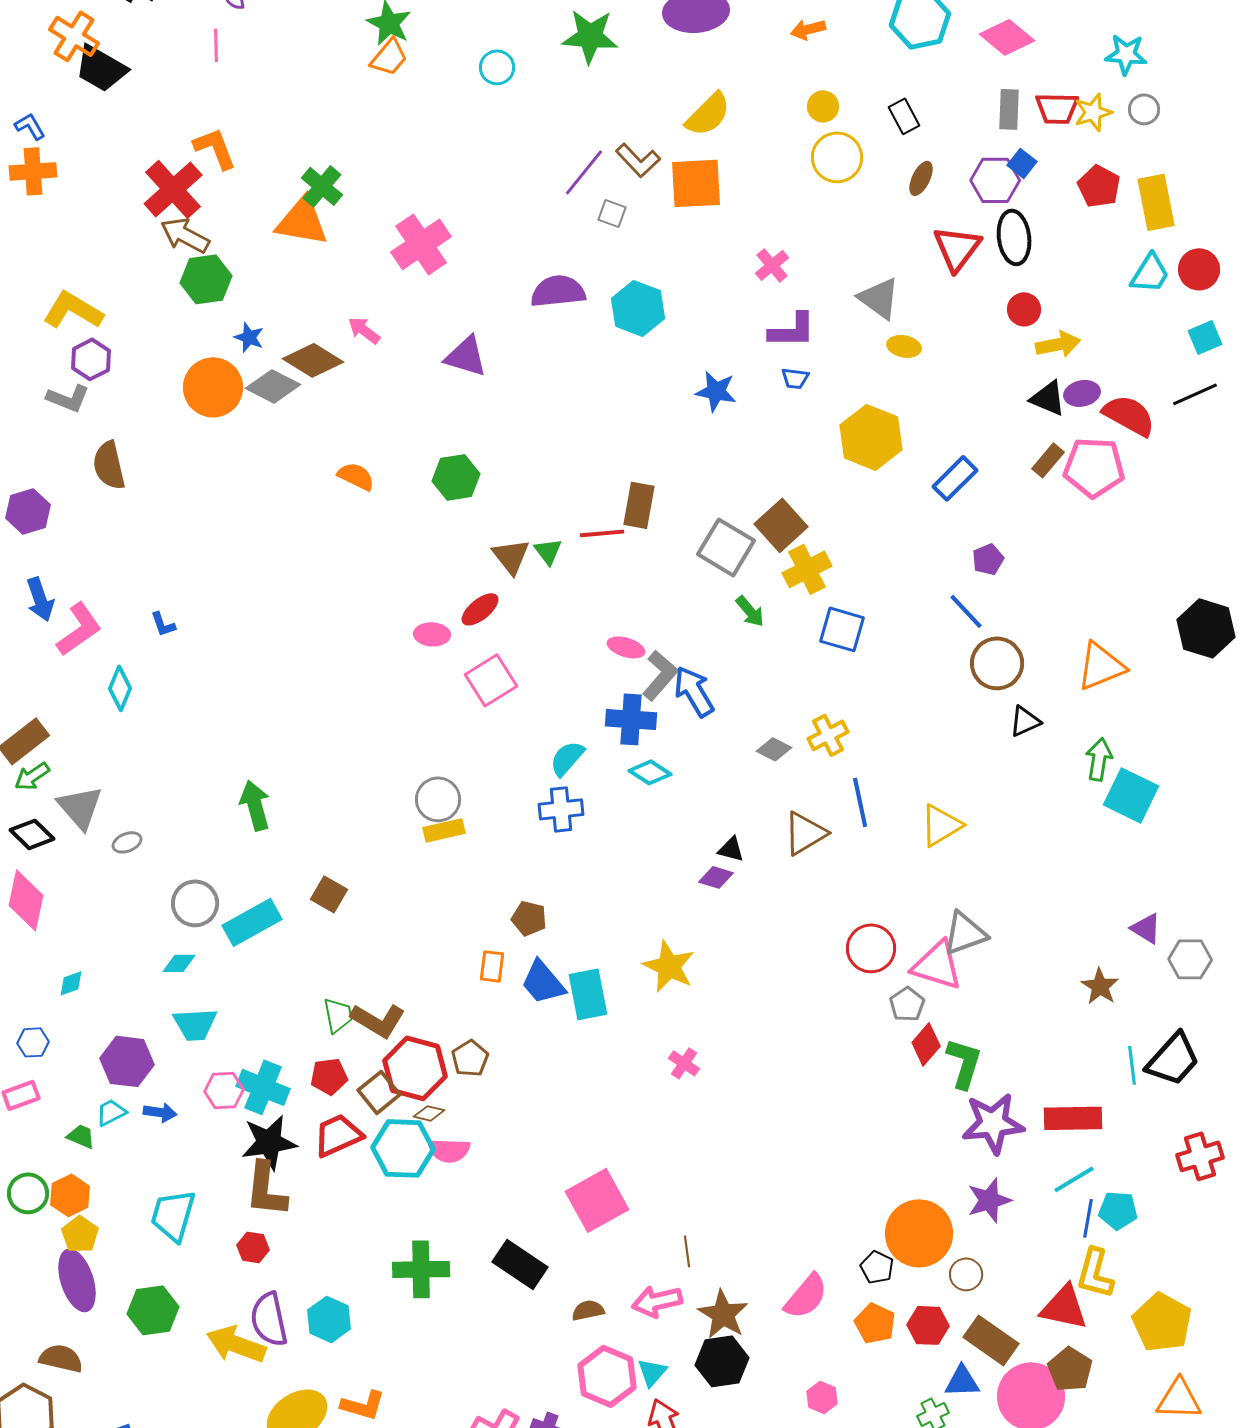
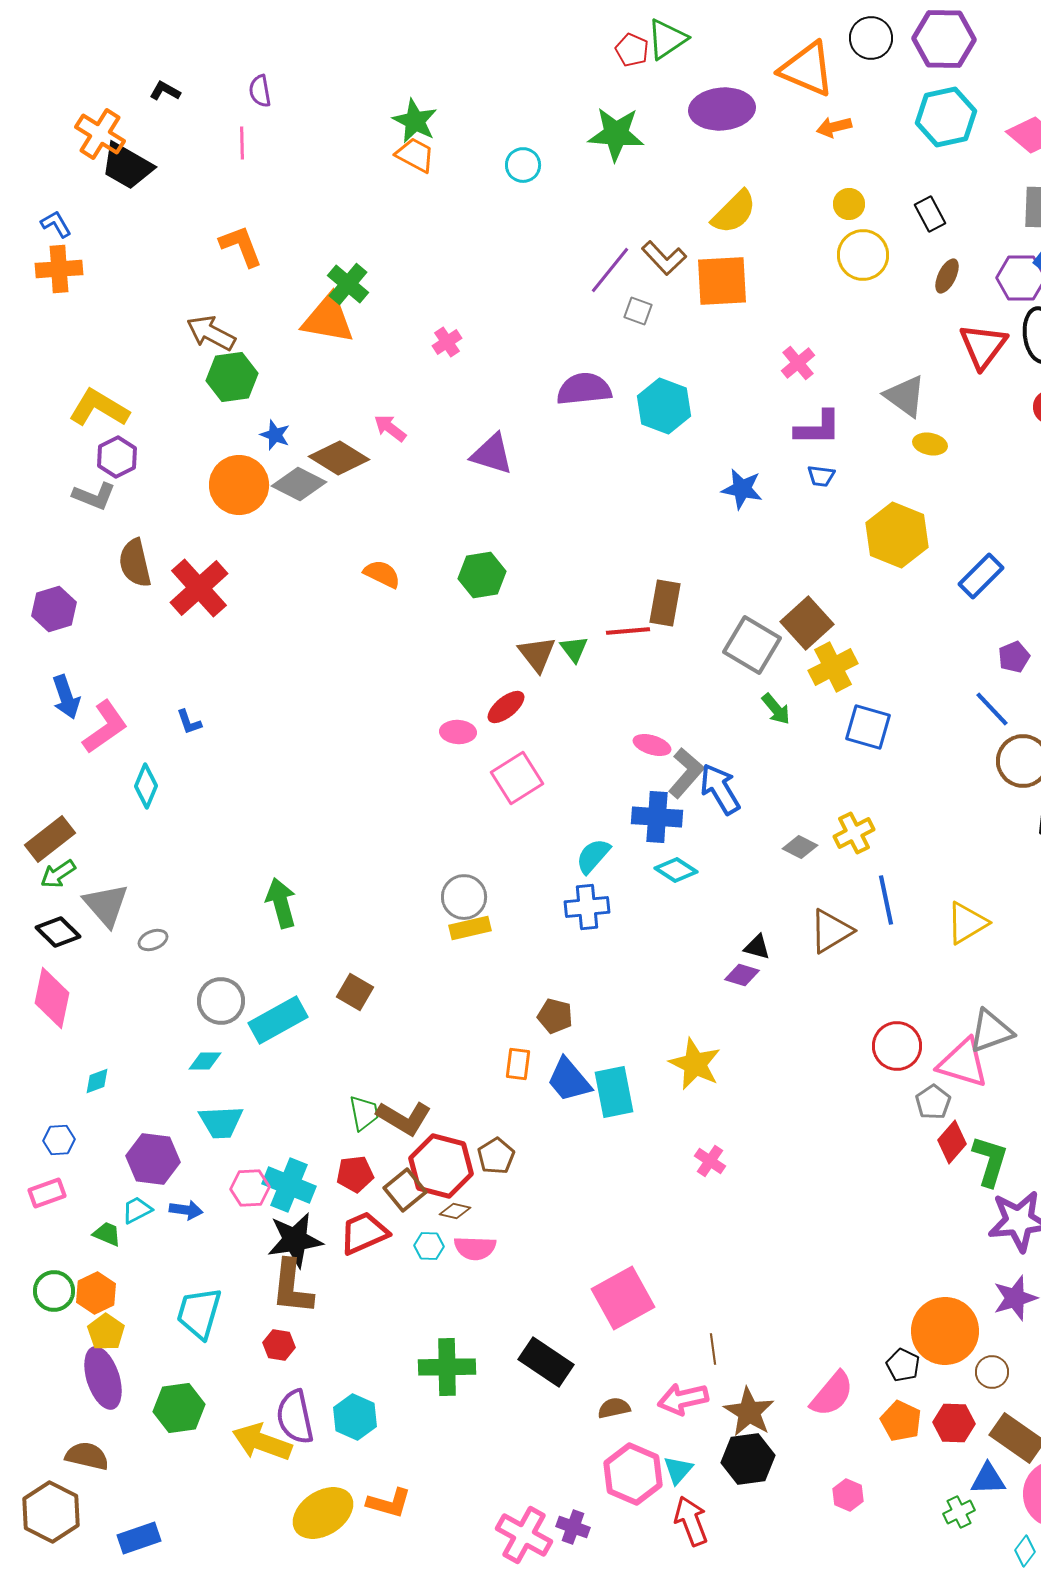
orange trapezoid: (389, 57) -> (415, 155), turned -102
red cross: (173, 189) -> (199, 588), moved
pink cross: (421, 244) -> (447, 342), size x0.5
cyan hexagon: (403, 1148) -> (429, 1246), size x0.5

